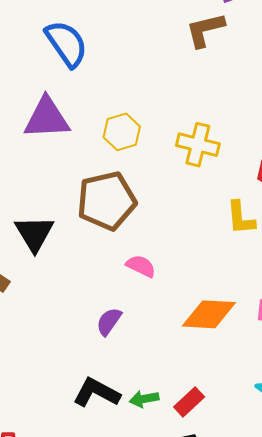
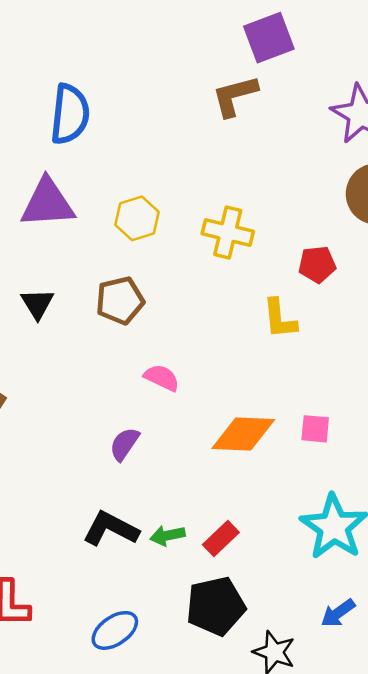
blue semicircle: (66, 44) -> (70, 114), turned 42
brown pentagon: (107, 201) -> (120, 301), size x0.7
black triangle: (34, 234) -> (37, 304), moved, size x0.7

